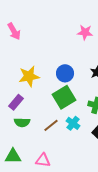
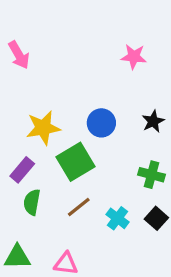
green square: (64, 97) -> (76, 162), moved
green semicircle: (22, 122) -> (32, 202), turned 98
cyan cross: (73, 123) -> (118, 218), moved

